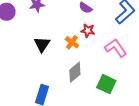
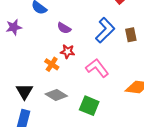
black triangle: (42, 44) -> (24, 91), moved
gray diamond: (75, 72) -> (56, 95), turned 75

